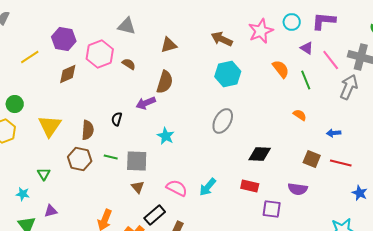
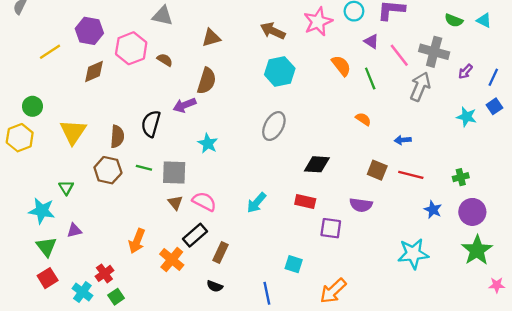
black semicircle: (117, 119) -> (151, 124), size x1.6
pink semicircle: (177, 188) -> (204, 201), moved
cyan star: (23, 194) -> (42, 211), size x1.6

